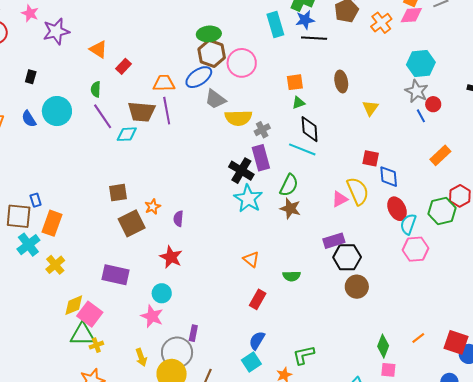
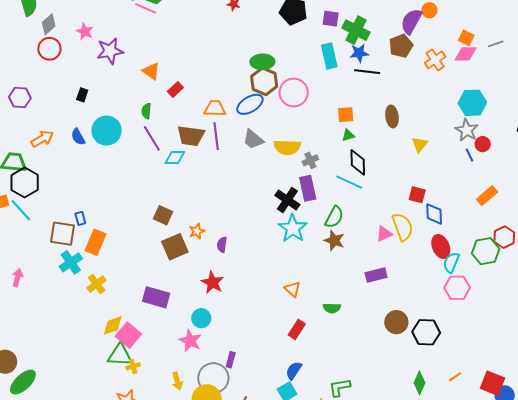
gray trapezoid: (215, 99) -> (253, 139), moved
brown square: (118, 193) -> (163, 215), turned 30
black hexagon: (347, 257) -> (426, 332), moved

